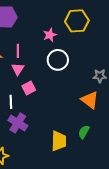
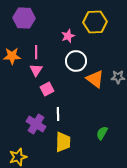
orange triangle: (90, 100) -> (95, 79), moved
white line: (11, 102) -> (58, 114), moved
yellow trapezoid: (59, 141) -> (63, 142), moved

